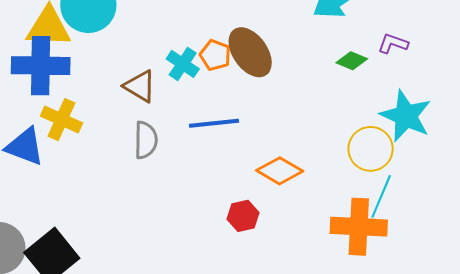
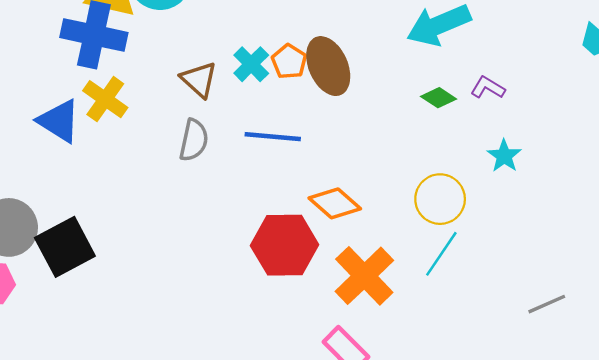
cyan star: (406, 116) -> (504, 156), moved, size x0.6
red hexagon: (243, 216) -> (285, 245), size x1.8
orange cross: (359, 227) -> (364, 276), moved, turned 32

